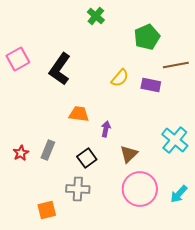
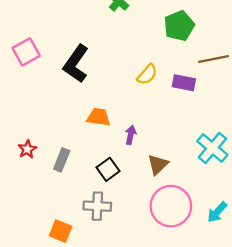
red star: (21, 153) -> (27, 149), moved
orange square: (47, 210) -> (61, 231), turned 36

